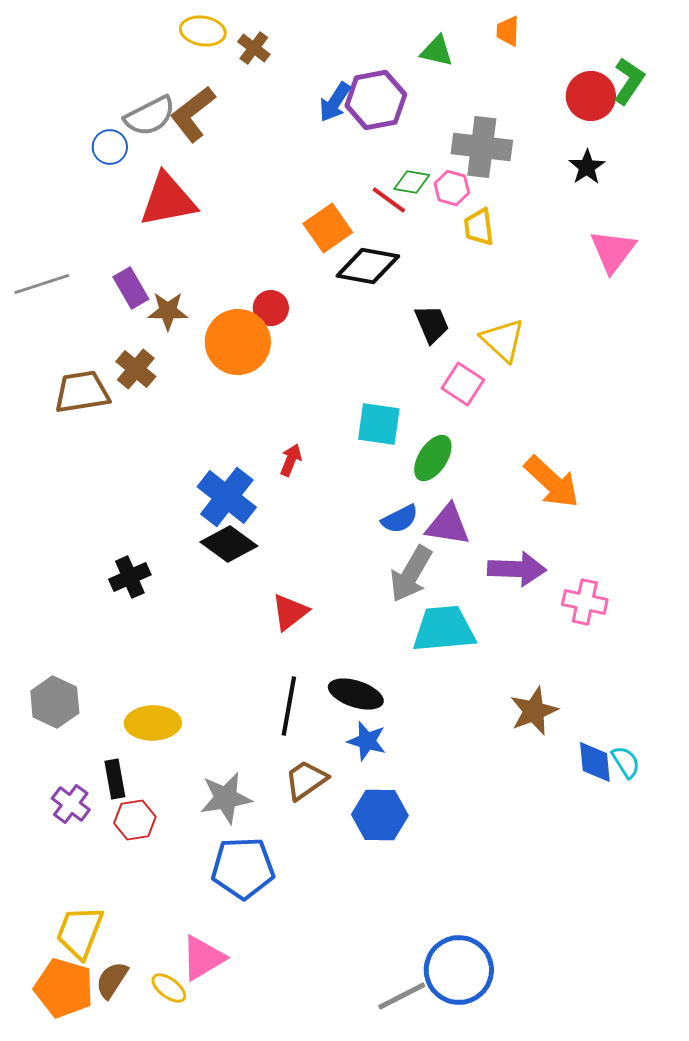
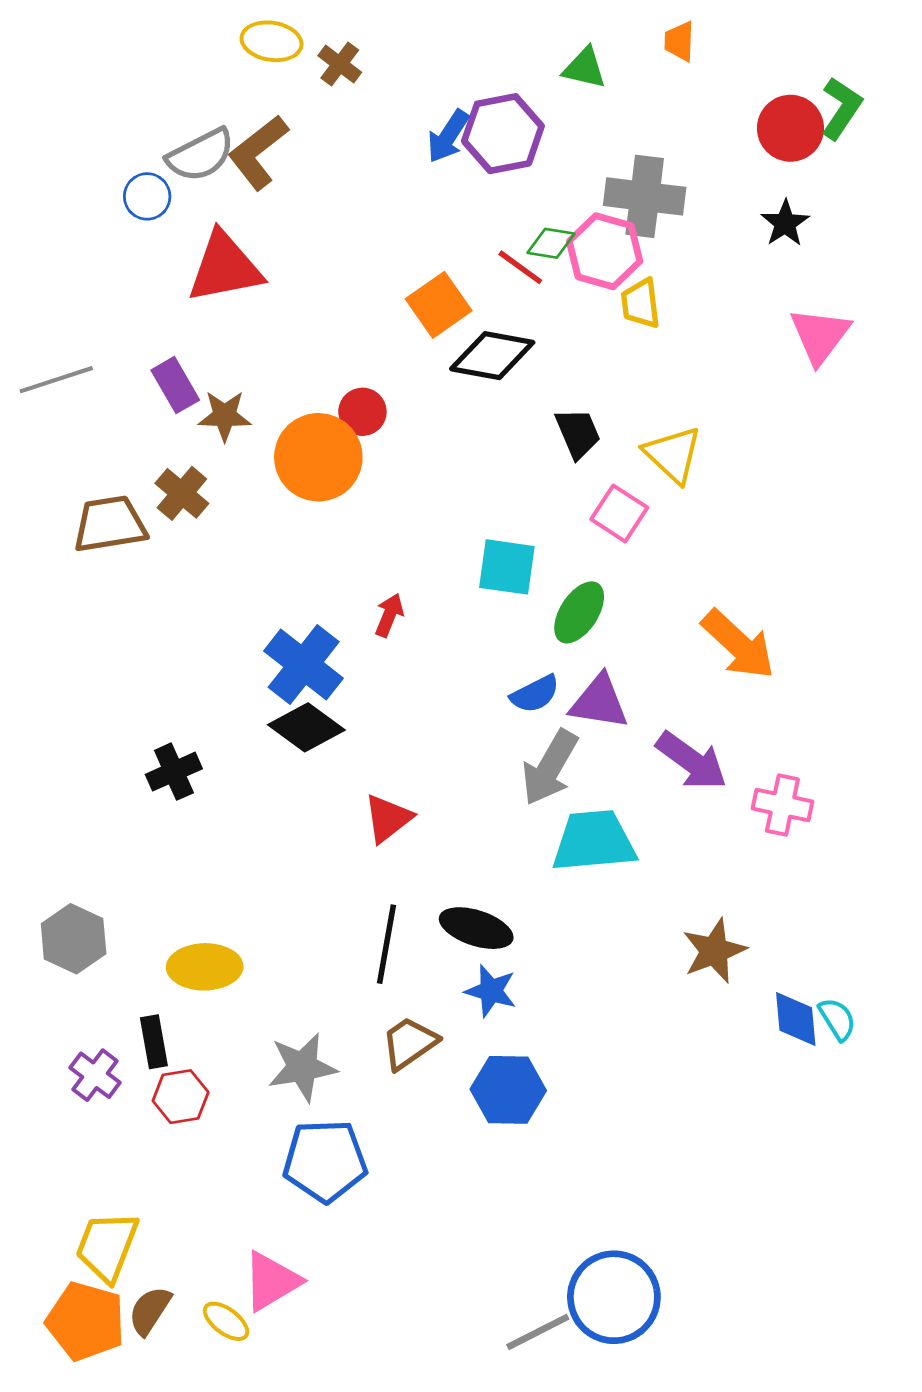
pink hexagon: (452, 188) -> (605, 251), size x1.6
purple arrow: (517, 569) -> (691, 761), turned 34

